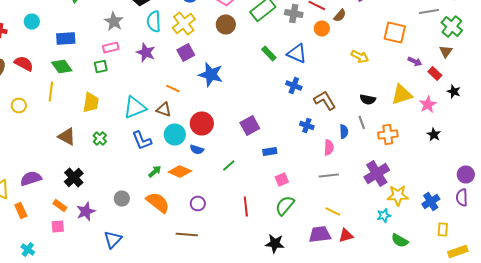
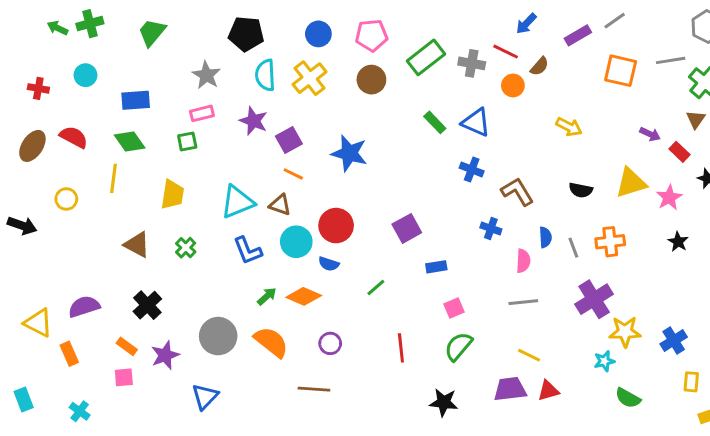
orange square: (395, 32) -> (621, 71), moved
purple square: (186, 52) -> (289, 140), moved
gray line: (362, 122) -> (573, 248), moved
gray circle: (122, 198) -> (218, 336), size x1.6

